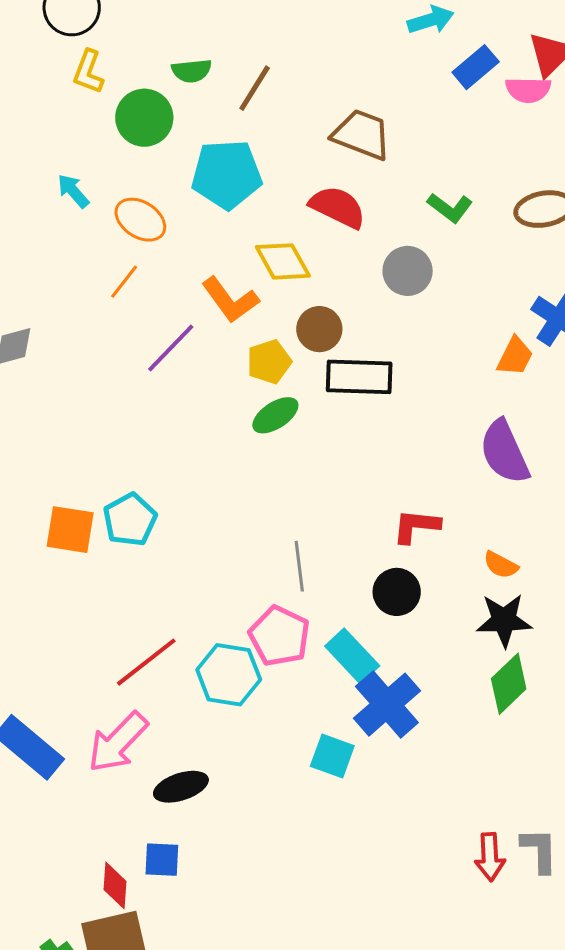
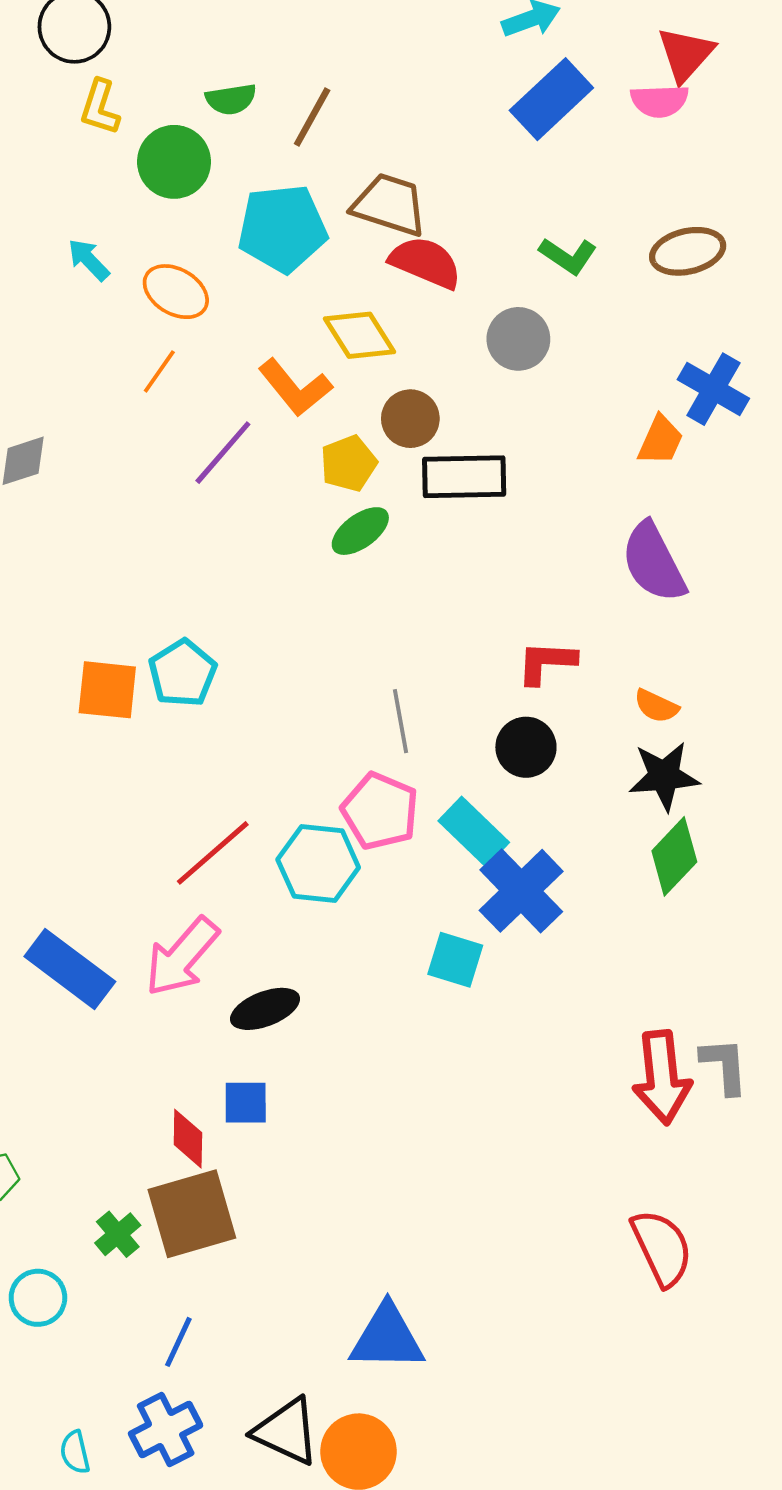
blue rectangle: (476, 67) -> (551, 99), moved, size x1.4
brown trapezoid: (362, 134) -> (390, 205), moved
red arrow: (490, 857) -> (662, 1077), size x1.5

